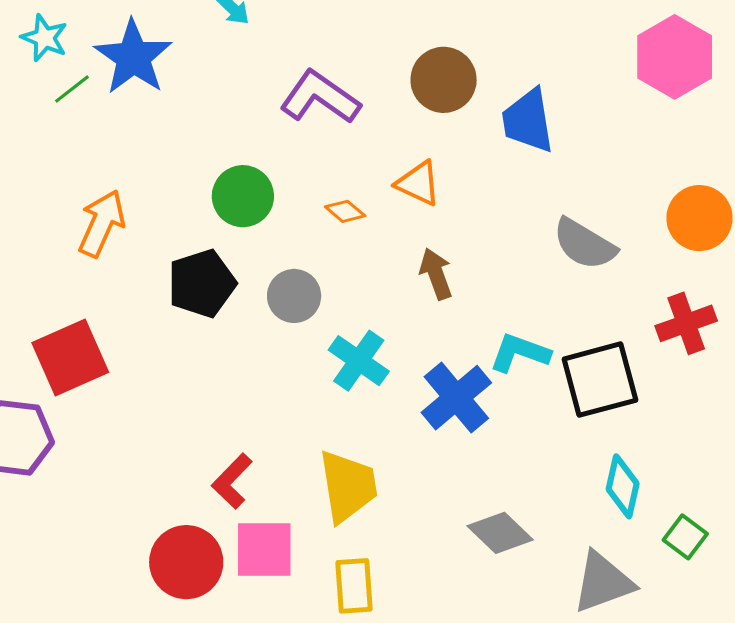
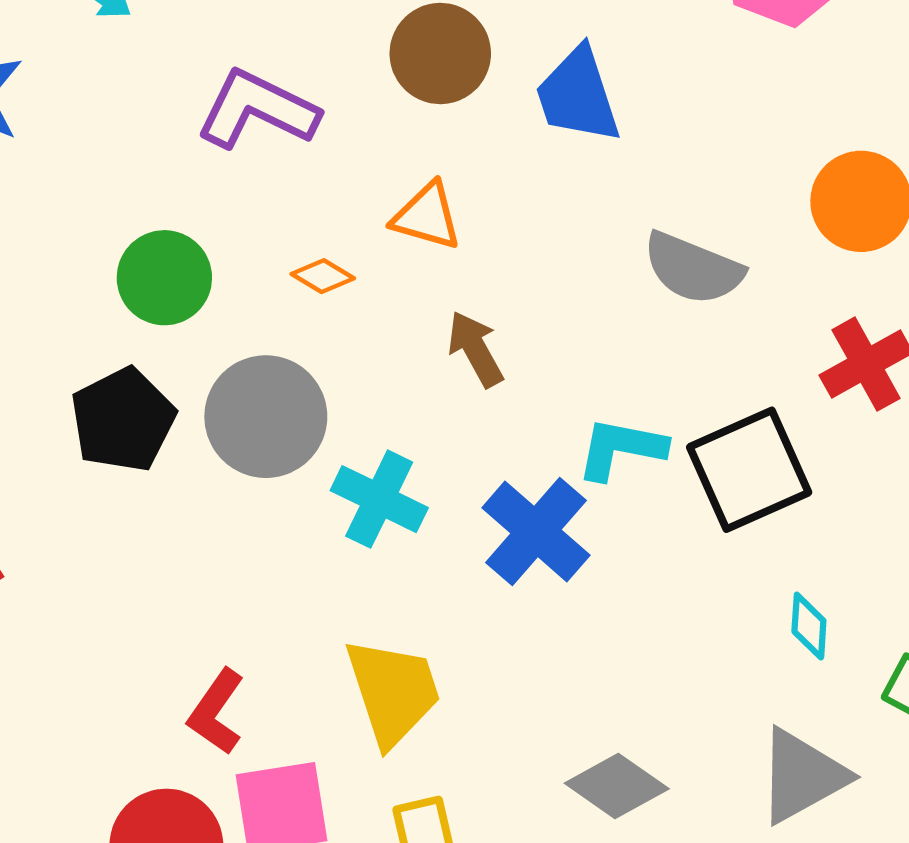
gray circle: (294, 296) -> (266, 417), size x1.5
cyan diamond: (623, 486) -> (809, 626), size x0.7
gray diamond: (500, 533) -> (617, 786), moved

